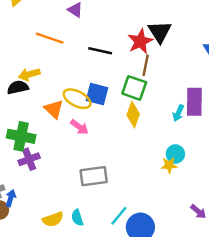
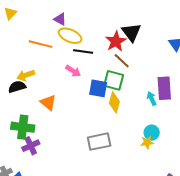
brown line: (146, 65) -> (122, 61), turned -54
blue square: (97, 94) -> (98, 88), moved
yellow ellipse: (77, 99) -> (70, 36), moved
cyan arrow: (178, 113) -> (152, 99), turned 136
pink arrow: (79, 127) -> (73, 71), moved
gray rectangle: (94, 176) -> (99, 142), moved

